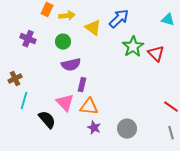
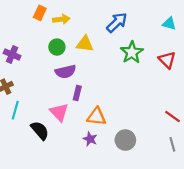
yellow triangle: (93, 28) -> (85, 44), moved, turned -30
purple cross: (28, 39) -> (12, 55), moved
red triangle: (156, 54) -> (167, 60), moved
orange triangle: (89, 107) -> (97, 117), moved

